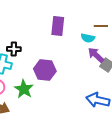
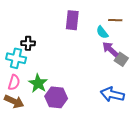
cyan semicircle: (88, 38) -> (102, 32), turned 40
purple hexagon: (45, 70) -> (56, 97), moved

